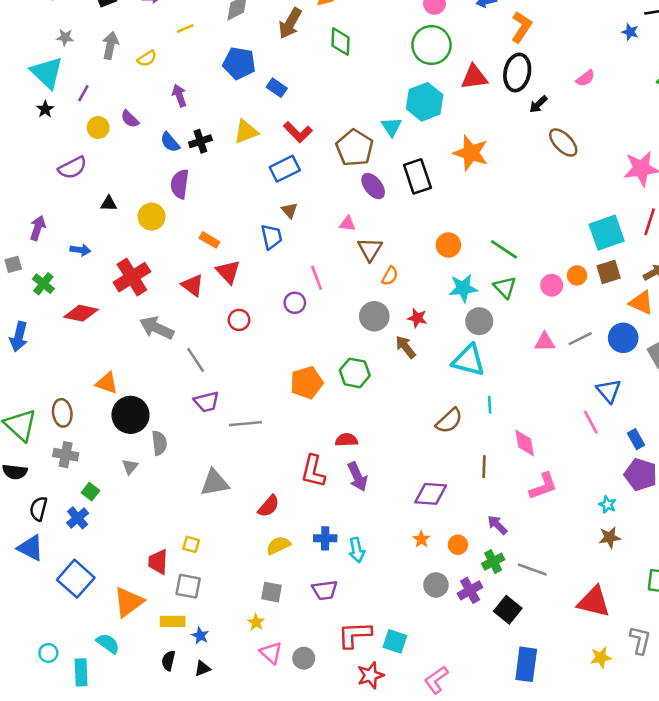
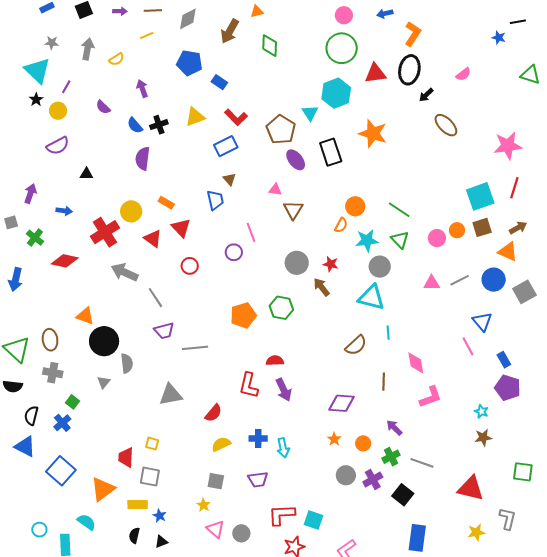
yellow circle: (98, 128) -> (58, 111), moved
yellow circle: (152, 217) -> (131, 211), moved
orange semicircle: (390, 276) -> (341, 225), moved

